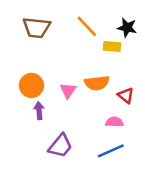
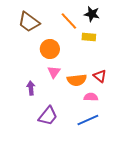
brown trapezoid: (36, 28) -> (29, 22), turned 30
black star: (127, 28) -> (92, 14), moved
orange semicircle: (97, 83) -> (77, 80), moved
orange circle: (31, 85) -> (50, 49), moved

